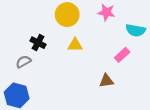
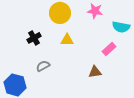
black cross: (38, 43) -> (34, 38), turned 32
gray semicircle: (23, 62) -> (43, 66), moved

